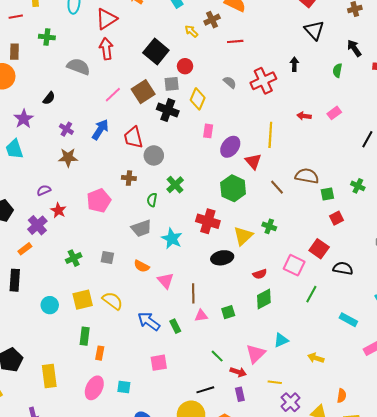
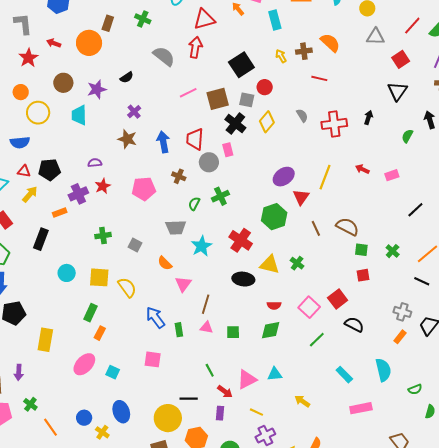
blue arrow: (100, 130) -> (163, 142), moved, turned -60
pink rectangle: (208, 131) -> (228, 150), moved, turned -40
yellow triangle: (243, 236) -> (270, 264), turned 40

